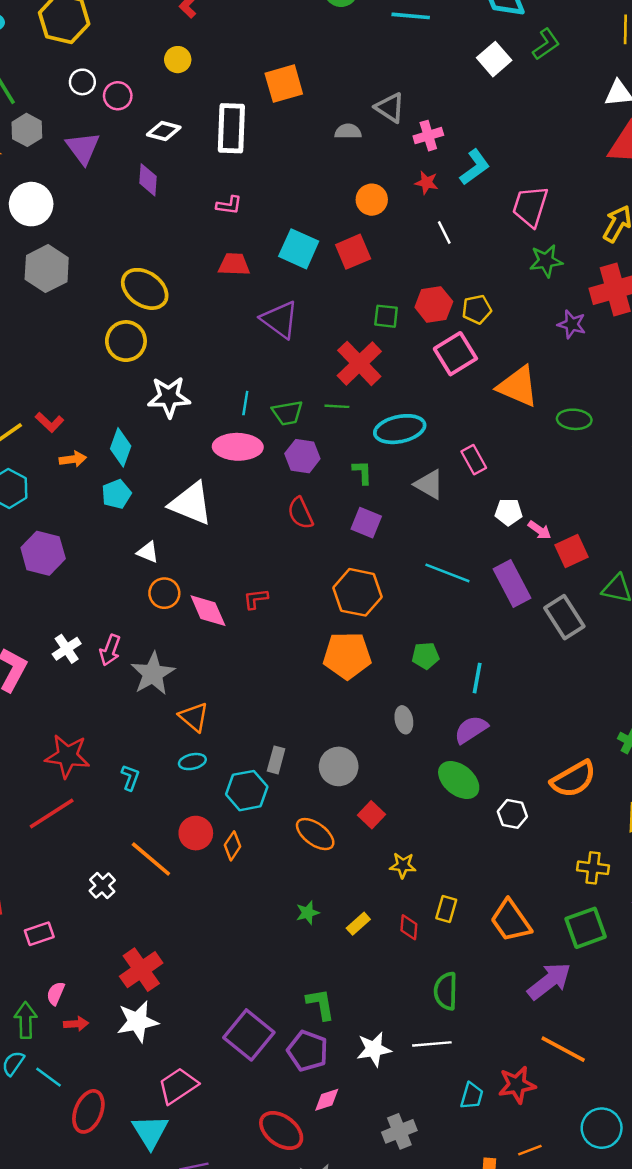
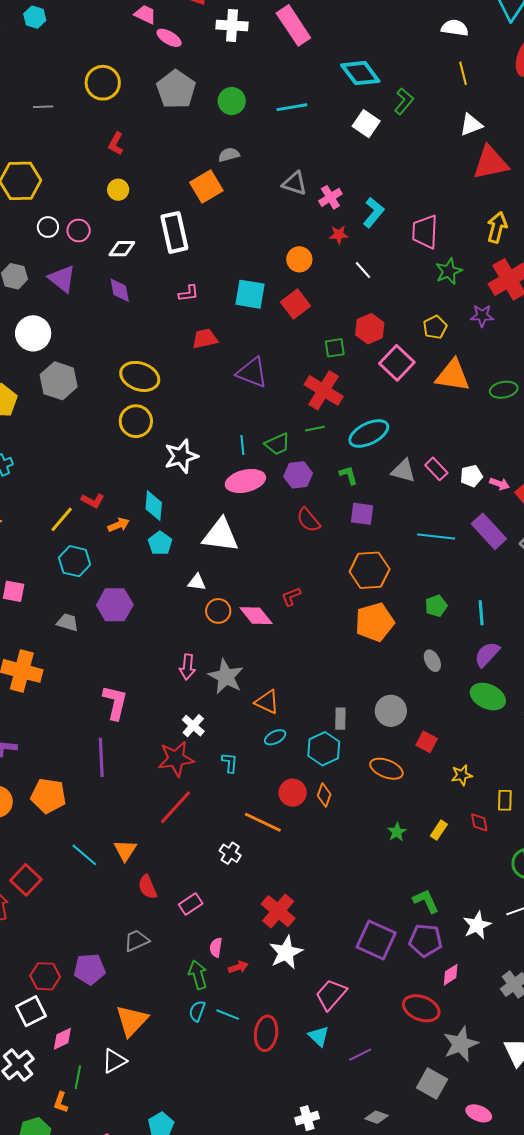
gray semicircle: (348, 131) -> (229, 155), moved
cyan square: (299, 249) -> (250, 294), moved
yellow pentagon: (477, 309) -> (435, 327), moved
pink rectangle: (474, 460) -> (436, 469), moved
white cross: (67, 649) -> (193, 726), moved
cyan triangle: (150, 1132) -> (319, 1036), size x0.7

